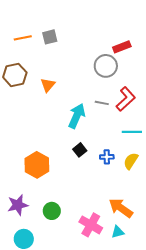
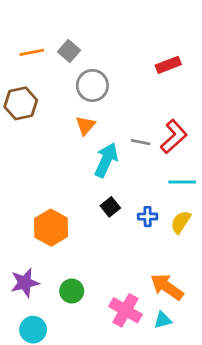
gray square: (50, 37) -> (69, 51), turned -35
gray circle: (106, 66) -> (92, 86), moved
orange triangle: (48, 85) -> (86, 126), moved

